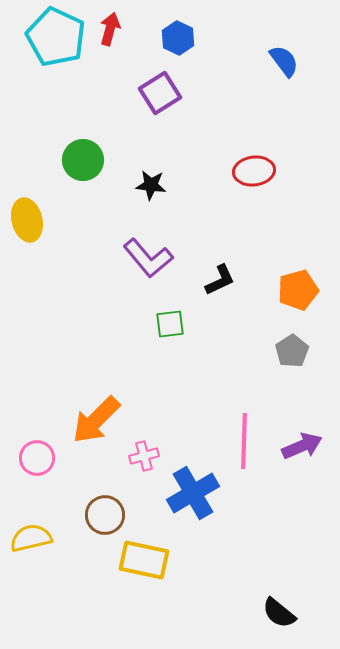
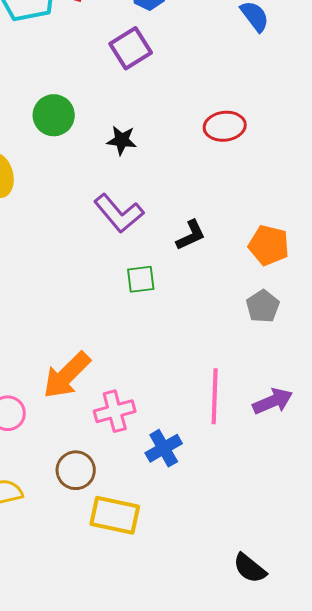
orange pentagon: (298, 290) -> (269, 245), turned 30
pink cross: (144, 456) -> (115, 411), size x1.4
blue cross: (193, 493) -> (164, 448), size x0.7

